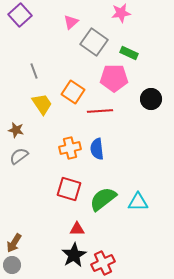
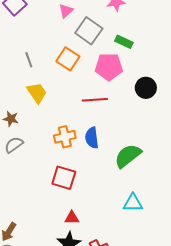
orange square: (73, 92) -> (68, 59), moved
green semicircle: (103, 199) -> (128, 156), moved
cyan triangle: (138, 202) -> (133, 203), moved

